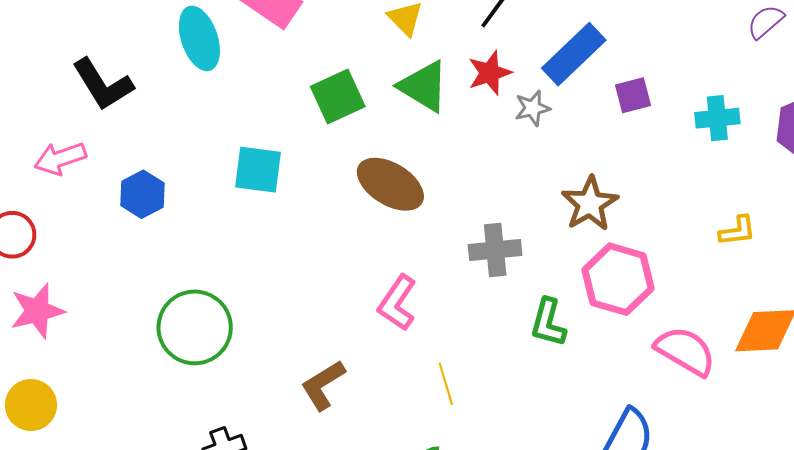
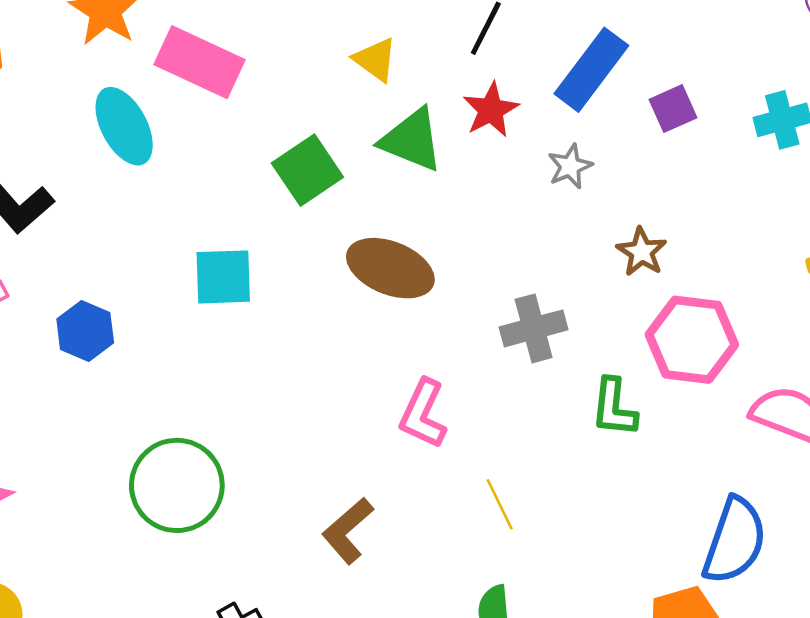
gray star: (533, 108) -> (570, 166), moved
brown star: (590, 204) -> (642, 252), size x0.7

